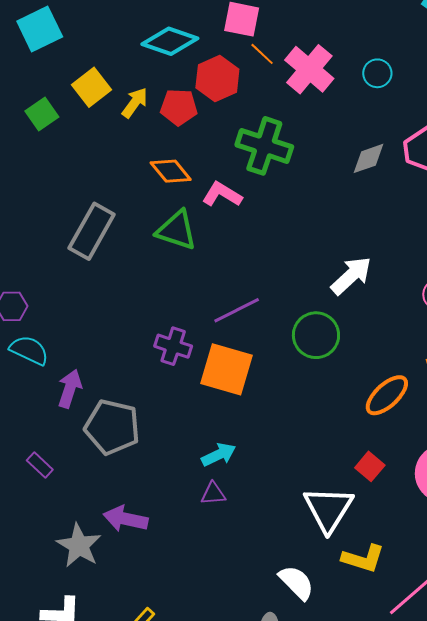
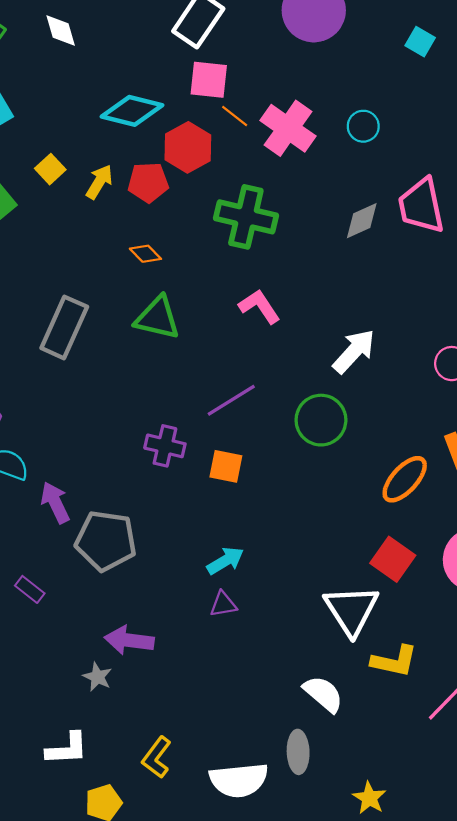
yellow square: (92, 87) -> (50, 169), size x0.7
orange diamond: (171, 171) -> (145, 254), size x0.7
pink L-shape: (222, 194) -> (260, 306), moved, turned 30
orange square: (226, 369) -> (226, 466), size x0.6
purple arrow: (70, 389) -> (55, 503), turned -39
red square: (370, 466) -> (393, 559), size x1.4
gray star: (79, 546) -> (97, 677), moved, size x0.6

